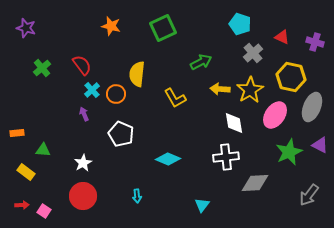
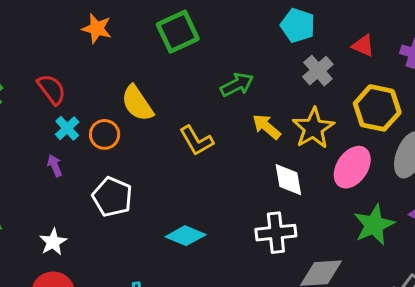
yellow semicircle: (137, 74) -> (137, 103), turned -40
yellow arrow: (220, 89) -> (267, 127), turned 36

